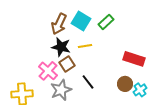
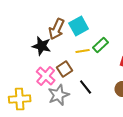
cyan square: (81, 21) -> (79, 26), turned 30
green rectangle: (106, 22) -> (101, 45), moved
black star: (61, 47) -> (42, 46), moved

